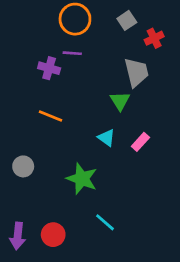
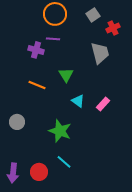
green triangle: (120, 101) -> (66, 75), moved
cyan line: (105, 222) -> (64, 162), moved

